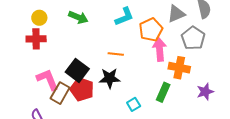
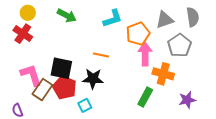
red cross: (36, 39) -> (23, 34), turned 30
black square: (77, 70) -> (61, 68), turned -30
cyan square: (134, 104) -> (85, 105), moved

